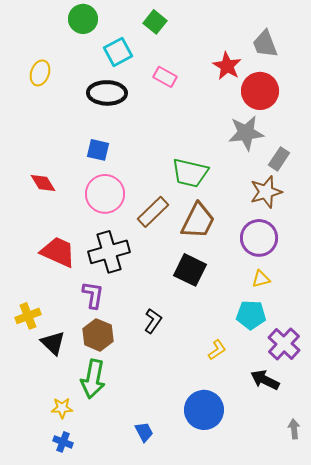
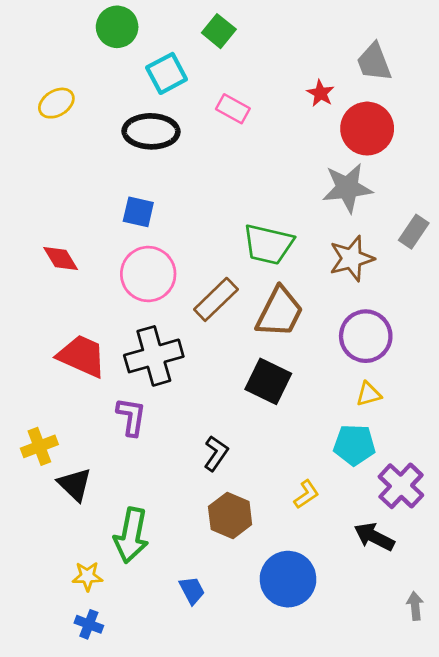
red star: (227, 66) -> (320, 93), size x0.7
yellow ellipse: (40, 73) -> (56, 103), turned 40
gray rectangle: (279, 159) -> (414, 232), moved
brown star: (266, 192) -> (352, 258), moved
brown hexagon: (98, 335) -> (230, 516), moved
blue trapezoid: (144, 432) -> (192, 590), moved

